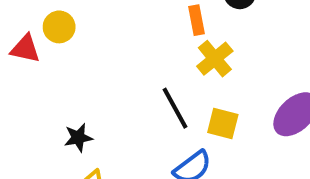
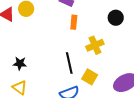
orange rectangle: (196, 20) -> (74, 22), moved

